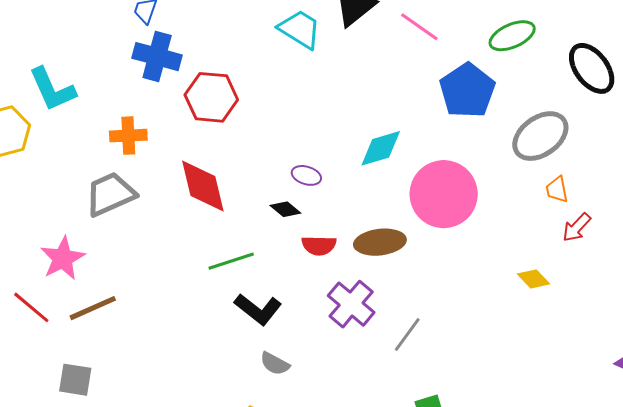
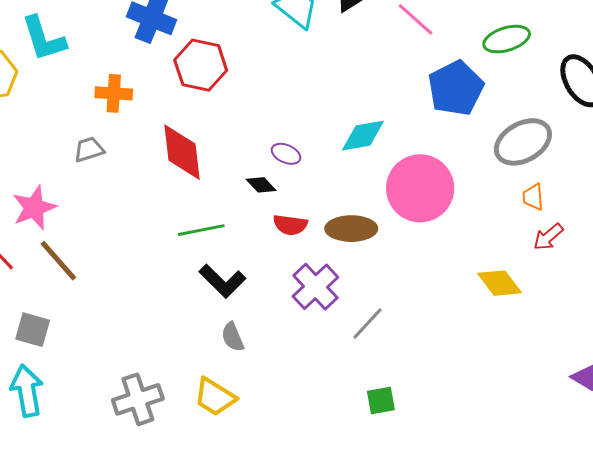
gray trapezoid: (110, 194) -> (89, 149), size x0.6
yellow diamond: (533, 279) -> (499, 283), size x1.4
brown line: (93, 308) -> (58, 261), turned 66
gray semicircle: (275, 364) -> (233, 337), turned 32

